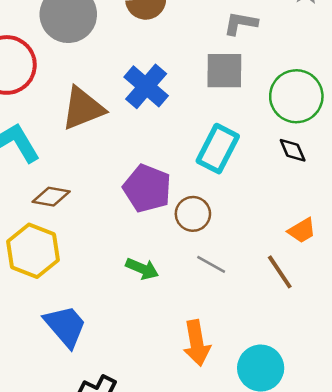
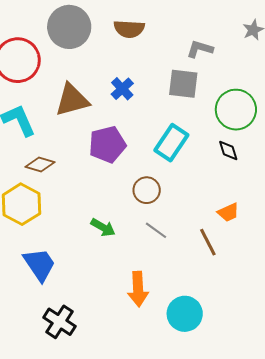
blue cross: (146, 86) -> (122, 89), size x0.7
purple pentagon: (147, 188) -> (107, 145), moved, turned 30

